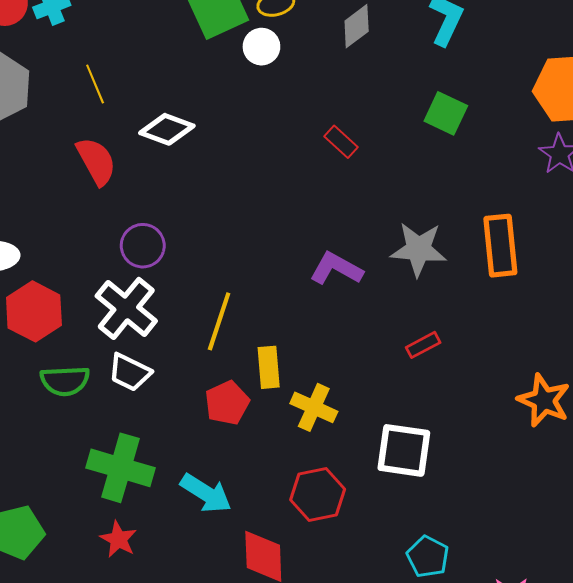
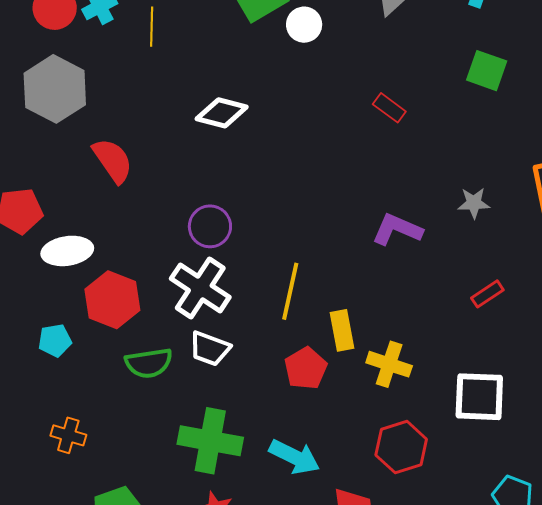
yellow line: (95, 84) -> (152, 27), moved, turned 30
red semicircle: (96, 161) -> (113, 160), moved
gray star: (419, 249) -> (474, 203), size x0.6

